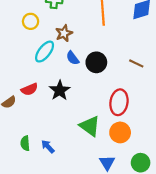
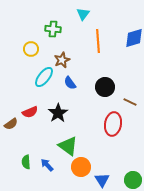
black circle: (96, 62) -> (105, 87), moved
brown line: (136, 63) -> (130, 102), moved
green triangle: (90, 126) -> (68, 146), moved
orange circle: (120, 132) -> (81, 167), moved

